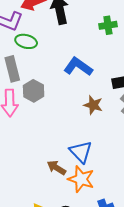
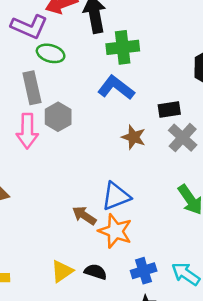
green cross: (108, 25) -> (123, 47), moved, size x1.4
blue triangle: (81, 152) -> (116, 196), turned 50

